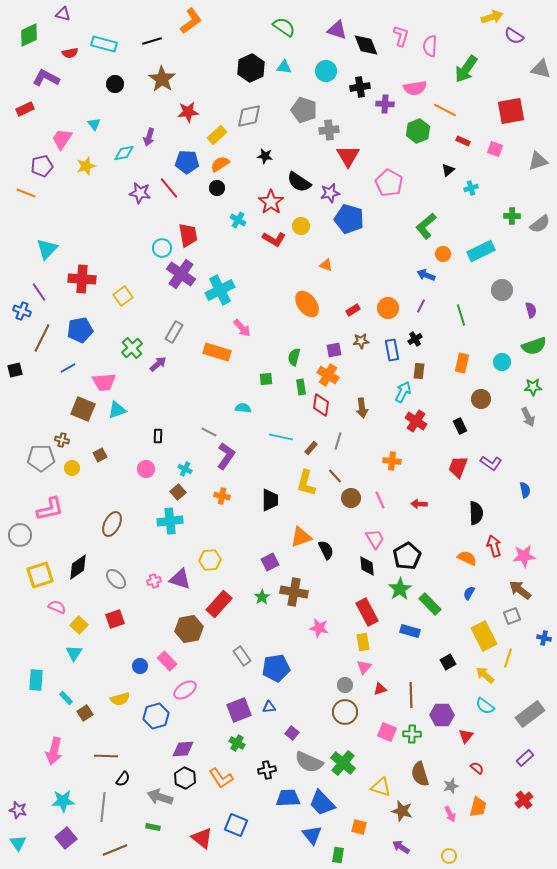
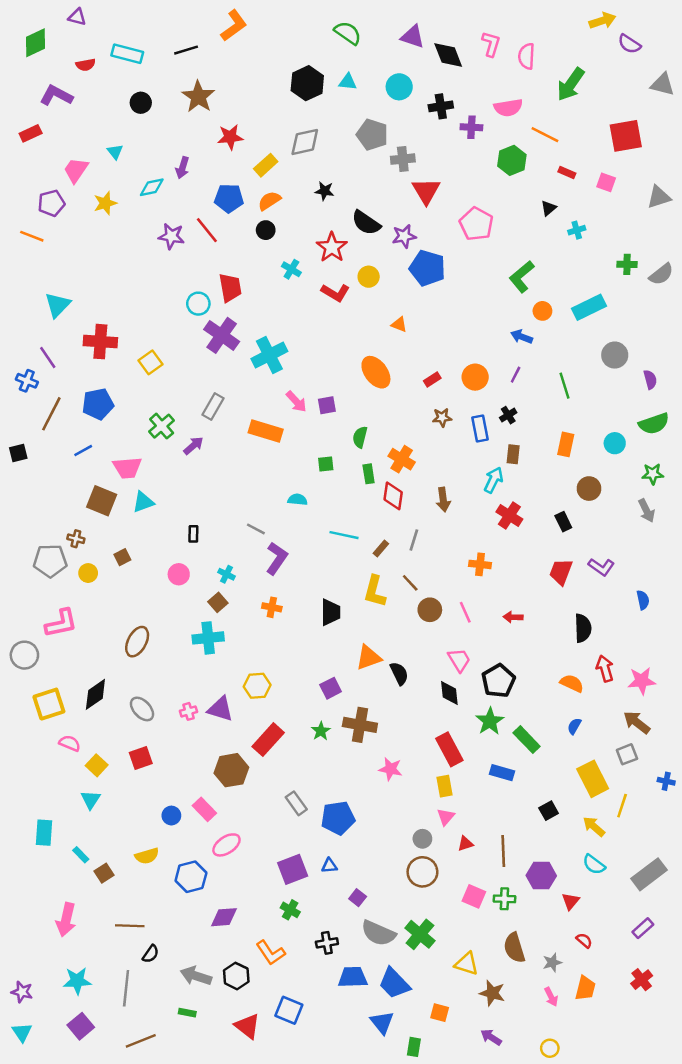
purple square: (334, 350) -> (327, 405), moved
black hexagon: (185, 778) -> (236, 976), moved

